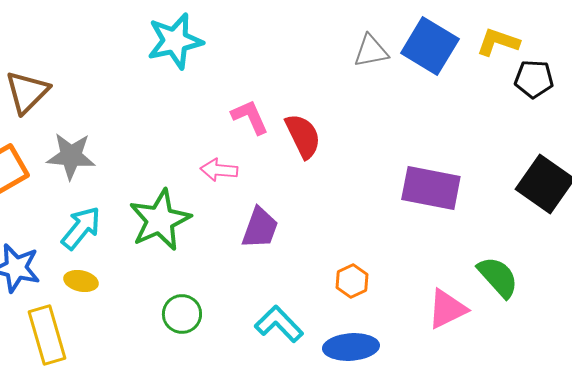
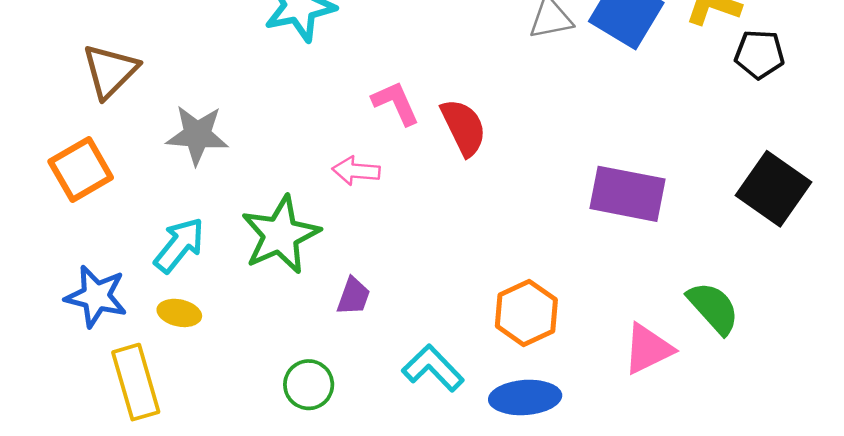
gray star: (71, 156) -> (197, 135), moved
purple trapezoid: (260, 228) -> (353, 296), moved, size x0.7
orange hexagon: (352, 281) -> (526, 313), size x1.5
green circle: (182, 314) -> (309, 385), moved

